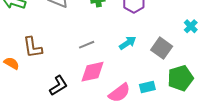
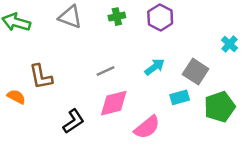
cyan rectangle: (147, 87) -> (180, 97), moved

